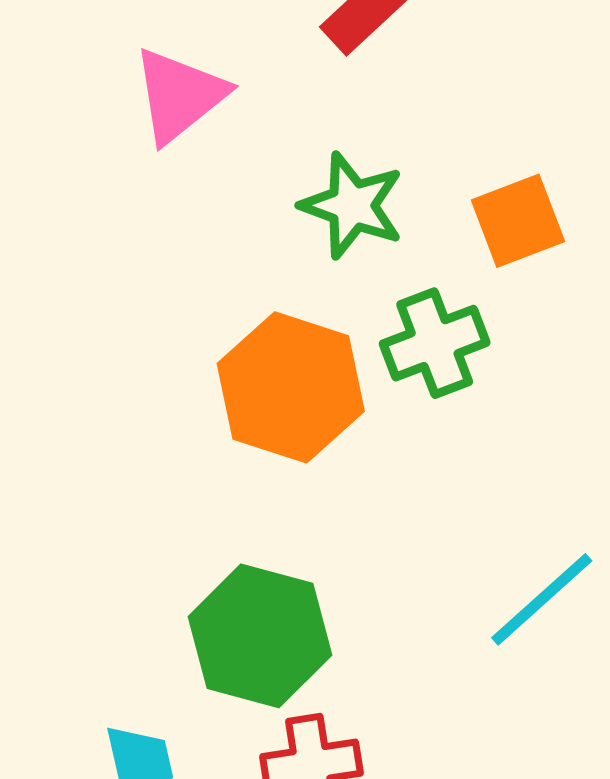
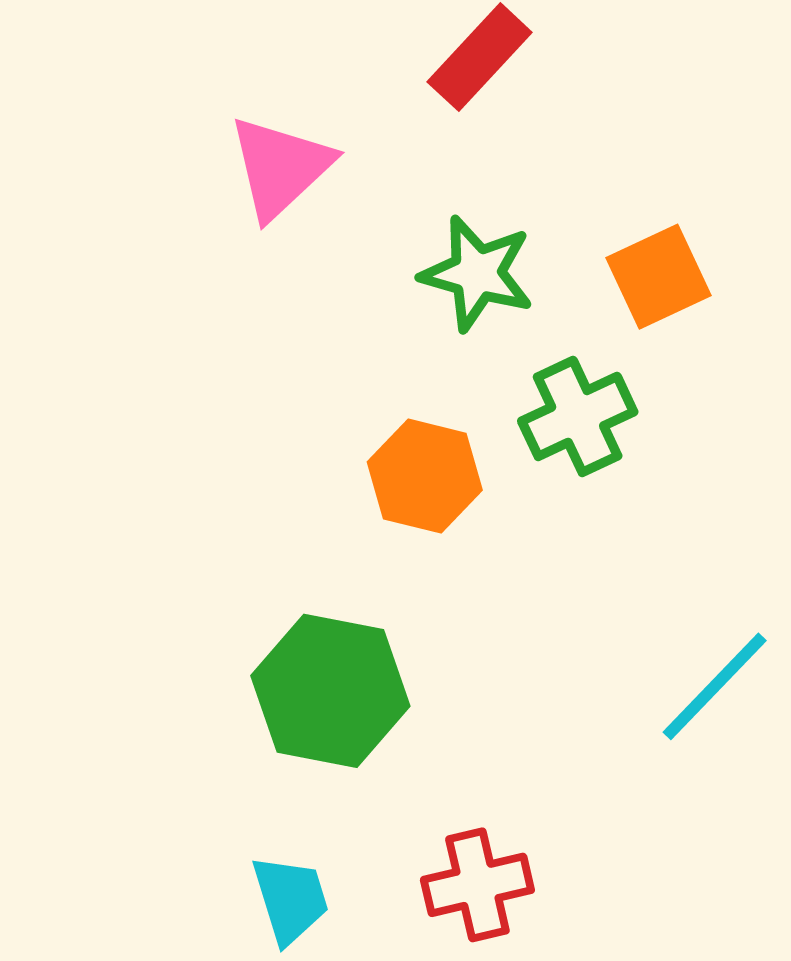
orange hexagon: (291, 387) -> (425, 476), size x0.7
green hexagon: (260, 636) -> (330, 691), moved

